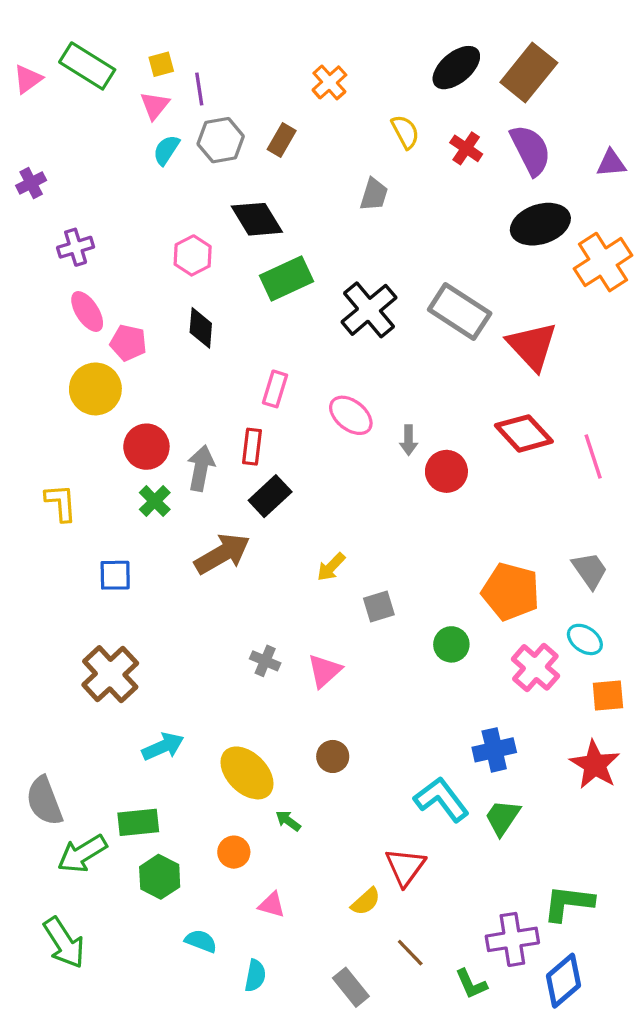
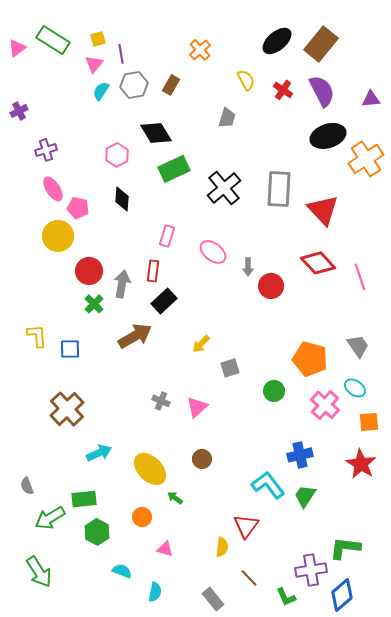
gray rectangle: (460, 311) -> (279, 189), turned 60
yellow L-shape: (61, 503) -> (37, 336), moved
gray semicircle: (44, 801) -> (27, 486), size x0.6
yellow semicircle: (366, 902) -> (222, 547), turned -42

